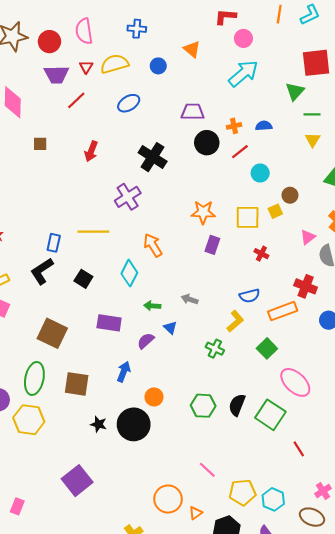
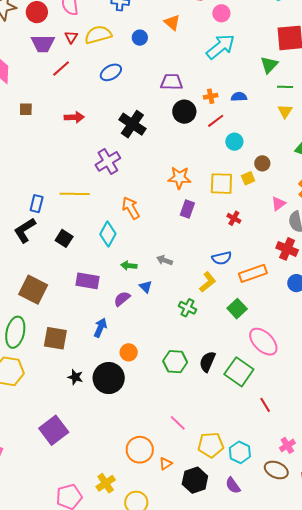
red arrow: (91, 151) -> (74, 117), turned -114
red cross: (306, 286) -> (287, 249), moved

